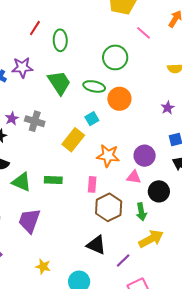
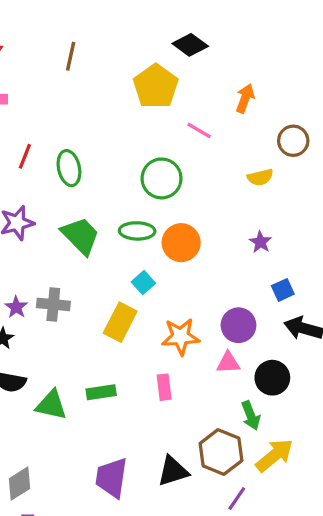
brown hexagon: (109, 207) -> (221, 452), moved
purple trapezoid: (29, 221) -> (112, 478), moved
black triangle: (96, 245) -> (173, 471), moved, turned -30

